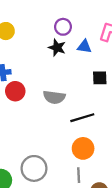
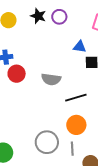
blue triangle: (84, 46) -> (80, 47), moved
black star: (57, 48) -> (38, 16), moved
gray circle: (34, 168) -> (47, 142), moved

